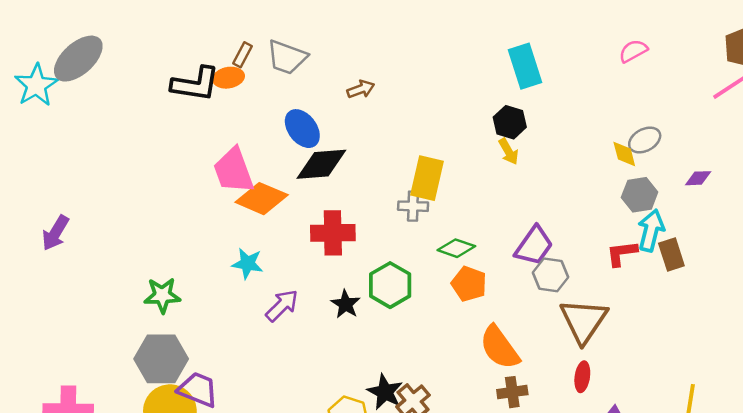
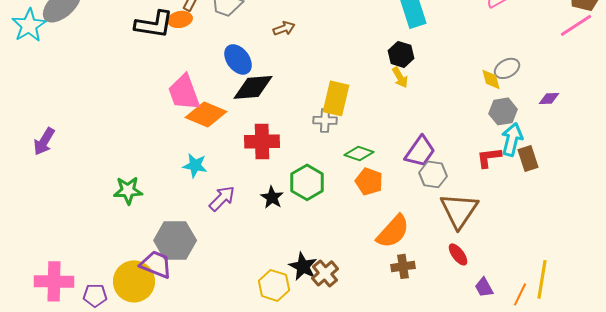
orange semicircle: (500, 347) -> (393, 231), turned -102
gray hexagon: (161, 359) -> (175, 240), moved
red ellipse: (582, 377) -> (458, 254), turned -45

